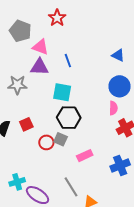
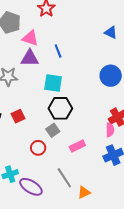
blue triangle: (118, 55) -> (111, 32), moved
pink semicircle: (113, 108) -> (110, 130), moved
gray square: (61, 139) -> (53, 130), turned 32
red circle: (46, 142) -> (38, 148), moved

